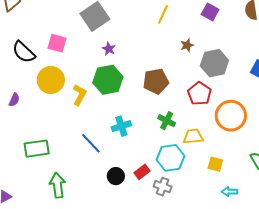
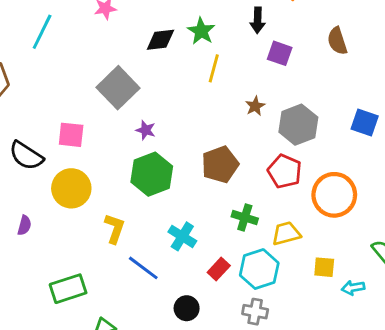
yellow L-shape: (79, 95) -> (115, 229), moved
cyan cross: (121, 126) -> (182, 236), turned -30
red rectangle: (142, 172) -> (219, 269), moved
cyan arrow: (229, 192) -> (353, 288), moved

